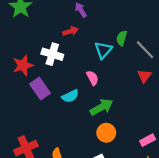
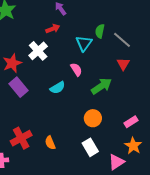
white cross: (52, 54) -> (38, 51), turned 36
purple rectangle: (40, 89) -> (19, 87), moved
green arrow: (101, 107) -> (101, 86), moved

